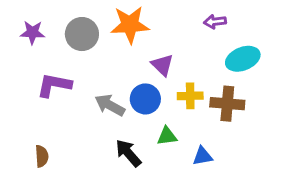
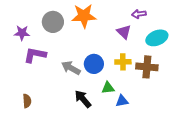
purple star: (32, 32) -> (22, 33), moved
purple triangle: (162, 65) -> (124, 32), moved
blue triangle: (203, 156) -> (122, 101), moved

